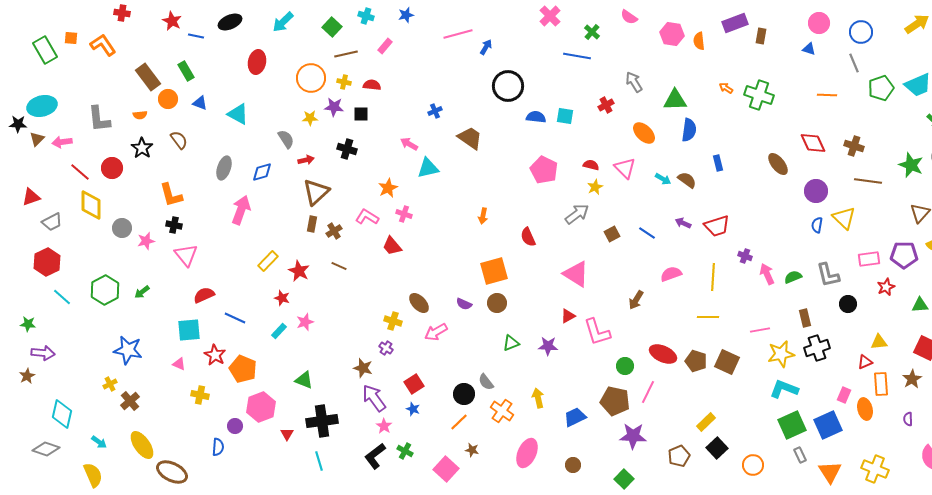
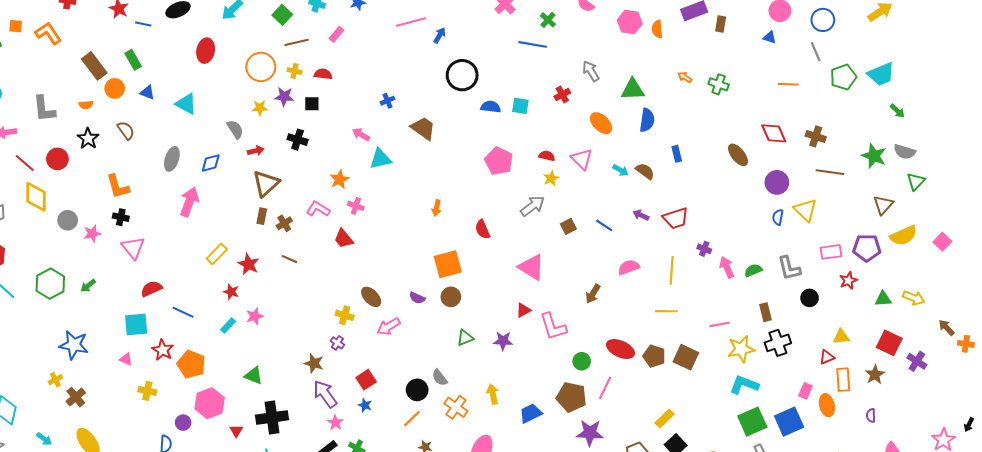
green cross: (759, 95) -> (719, 84), size x0.7

